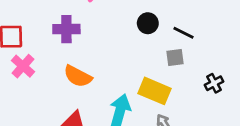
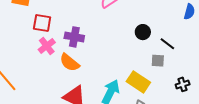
purple cross: (66, 29) -> (74, 37), moved
orange semicircle: (78, 76) -> (70, 63), moved

